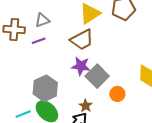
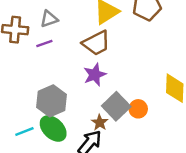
purple star: (81, 66) -> (95, 75), turned -30
gray square: (97, 76) -> (116, 106), moved

